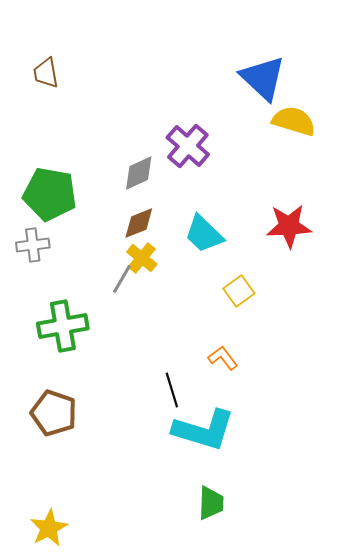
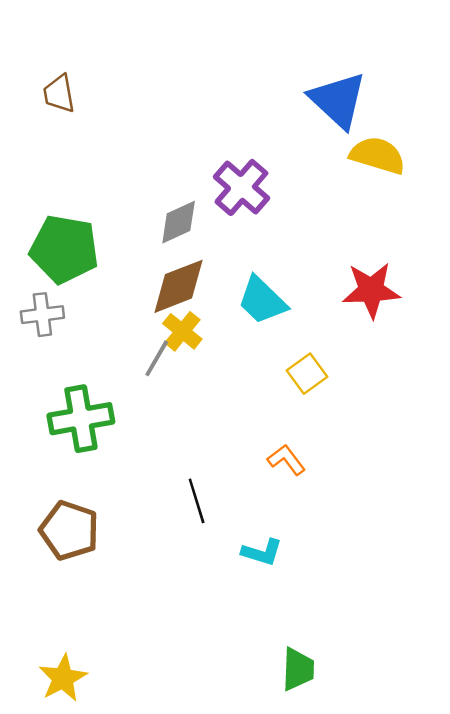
brown diamond: (139, 223) -> (179, 286), size x1.4
black line: (172, 390) -> (197, 501), moved
cyan L-shape: (204, 430) -> (262, 552), size x0.5
green trapezoid: (211, 503) -> (298, 669), moved

